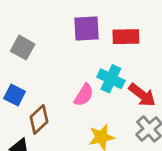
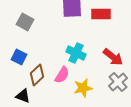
cyan cross: (111, 79) -> (76, 53), moved
pink semicircle: (84, 95) -> (62, 75), moved

